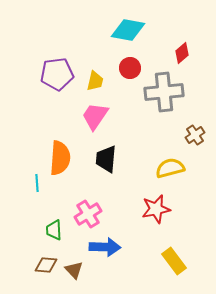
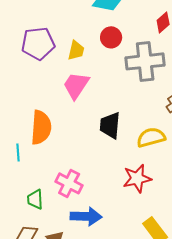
black trapezoid: (106, 159) -> (110, 125), moved
pink cross: (88, 214) -> (69, 183), turned -32

